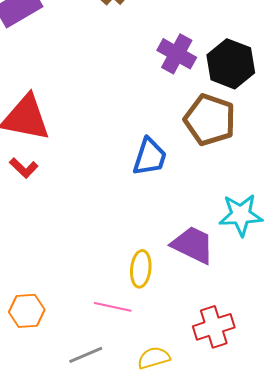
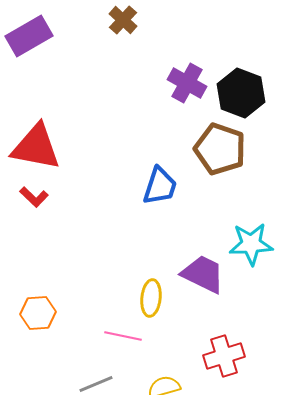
orange hexagon: (27, 311) -> (38, 313), moved

